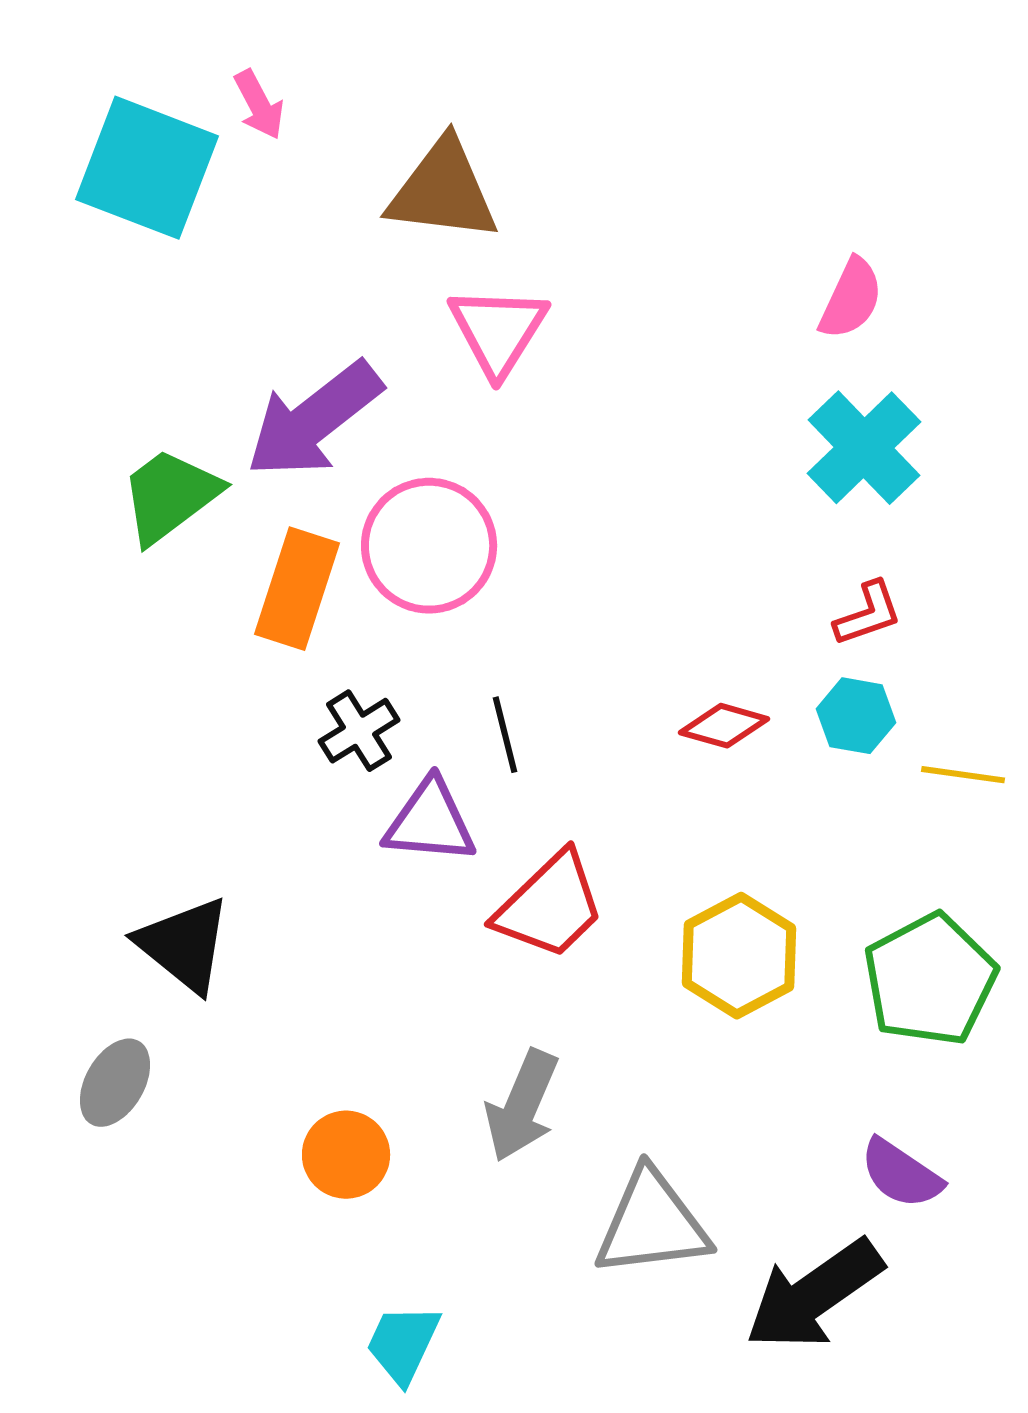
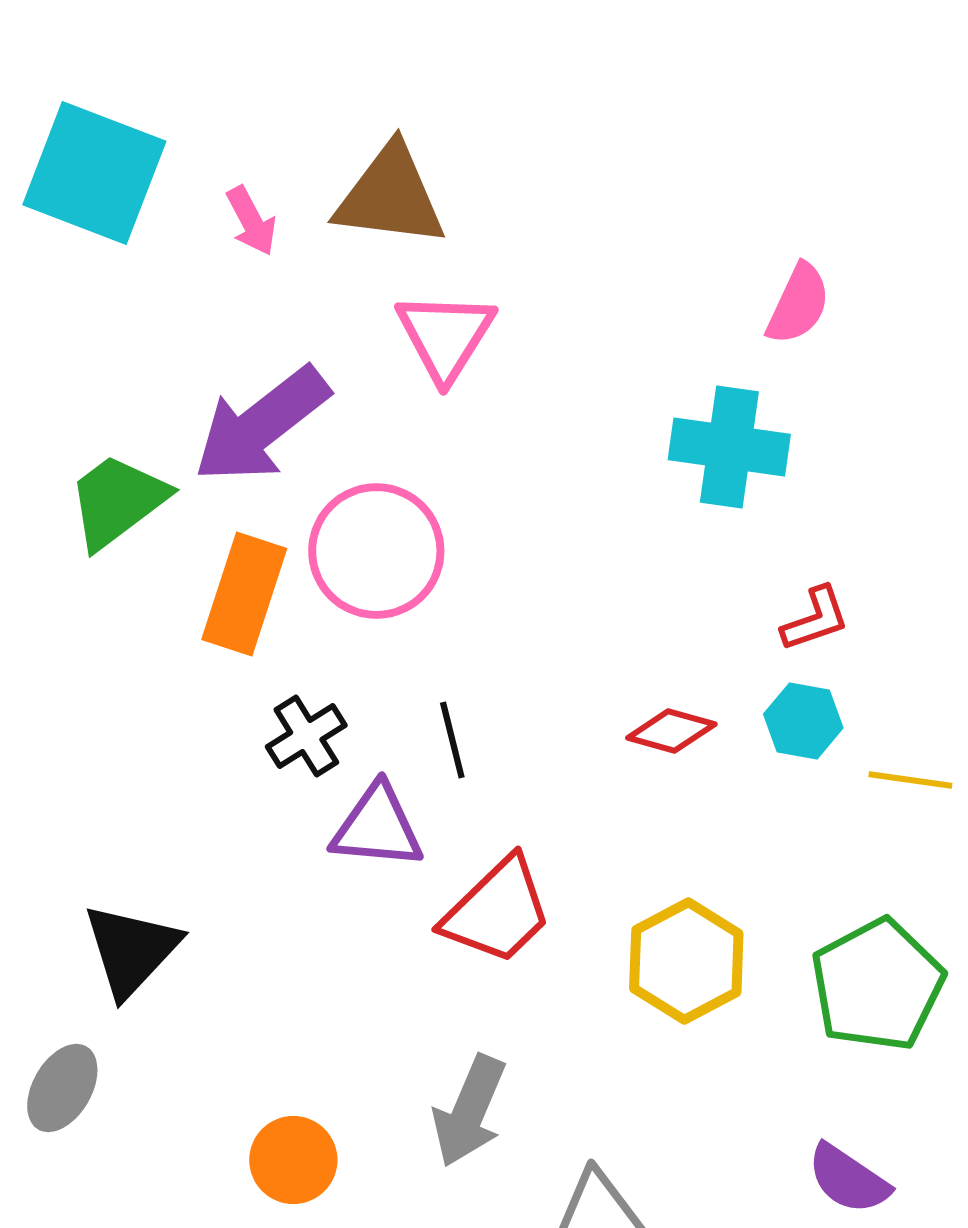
pink arrow: (259, 105) -> (251, 221), moved
cyan cross: (864, 448) -> (729, 447), moved, turned -38
black triangle: (184, 945) -> (131, 950), turned 34

